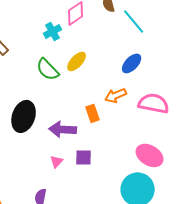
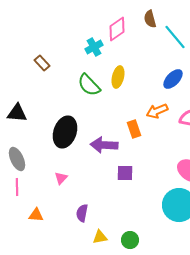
yellow ellipse: (77, 61) -> (118, 77), turned -30
pink triangle: (57, 161) -> (61, 178), moved

